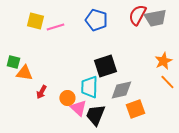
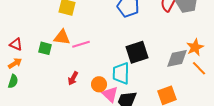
pink line: (55, 27) -> (81, 44), moved
orange triangle: (24, 73) -> (62, 37), moved
gray diamond: (121, 90) -> (177, 58), moved

